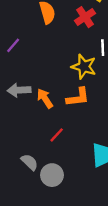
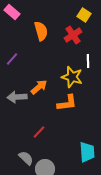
orange arrow: (45, 98) -> (39, 87), moved, turned 84
red line: (57, 135) -> (39, 132), moved

